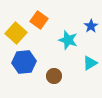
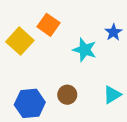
blue hexagon: (24, 62) -> (30, 103), moved
cyan triangle: (90, 63) -> (112, 95), moved

